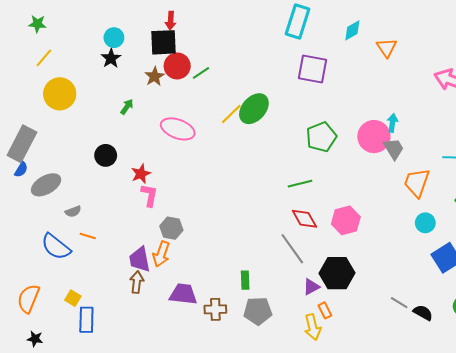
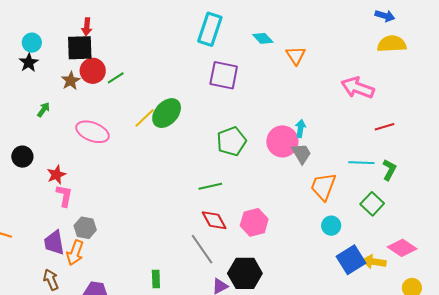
cyan diamond: (352, 30) -> (263, 38), turned 75
purple trapezoid: (140, 259) -> (54, 243), moved
brown arrow: (137, 282) -> (51, 280), turned -30

